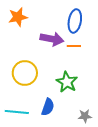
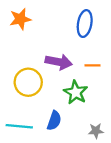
purple arrow: (52, 39) -> (59, 62), moved
orange line: (74, 46) -> (93, 65), moved

